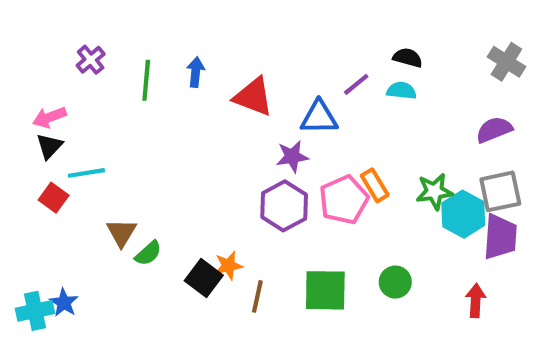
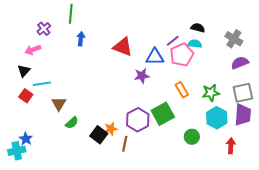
gray cross: (506, 62) -> (234, 39), moved
blue arrow: (196, 72) -> (81, 39), moved
green line: (146, 80) -> (71, 14), moved
pink arrow: (49, 117) -> (33, 50), moved
pink pentagon: (344, 200) -> (182, 55), moved
purple hexagon: (284, 206) -> (138, 120), moved
cyan hexagon: (463, 214) -> (217, 118), moved
brown triangle: (121, 233) -> (59, 104), moved
green square: (325, 290) -> (163, 114), moved, turned -30
blue star: (64, 303) -> (26, 139), moved

